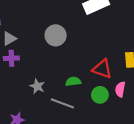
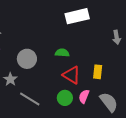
gray circle: (56, 35) -> (27, 59), moved
green semicircle: (73, 81) -> (62, 53), moved

